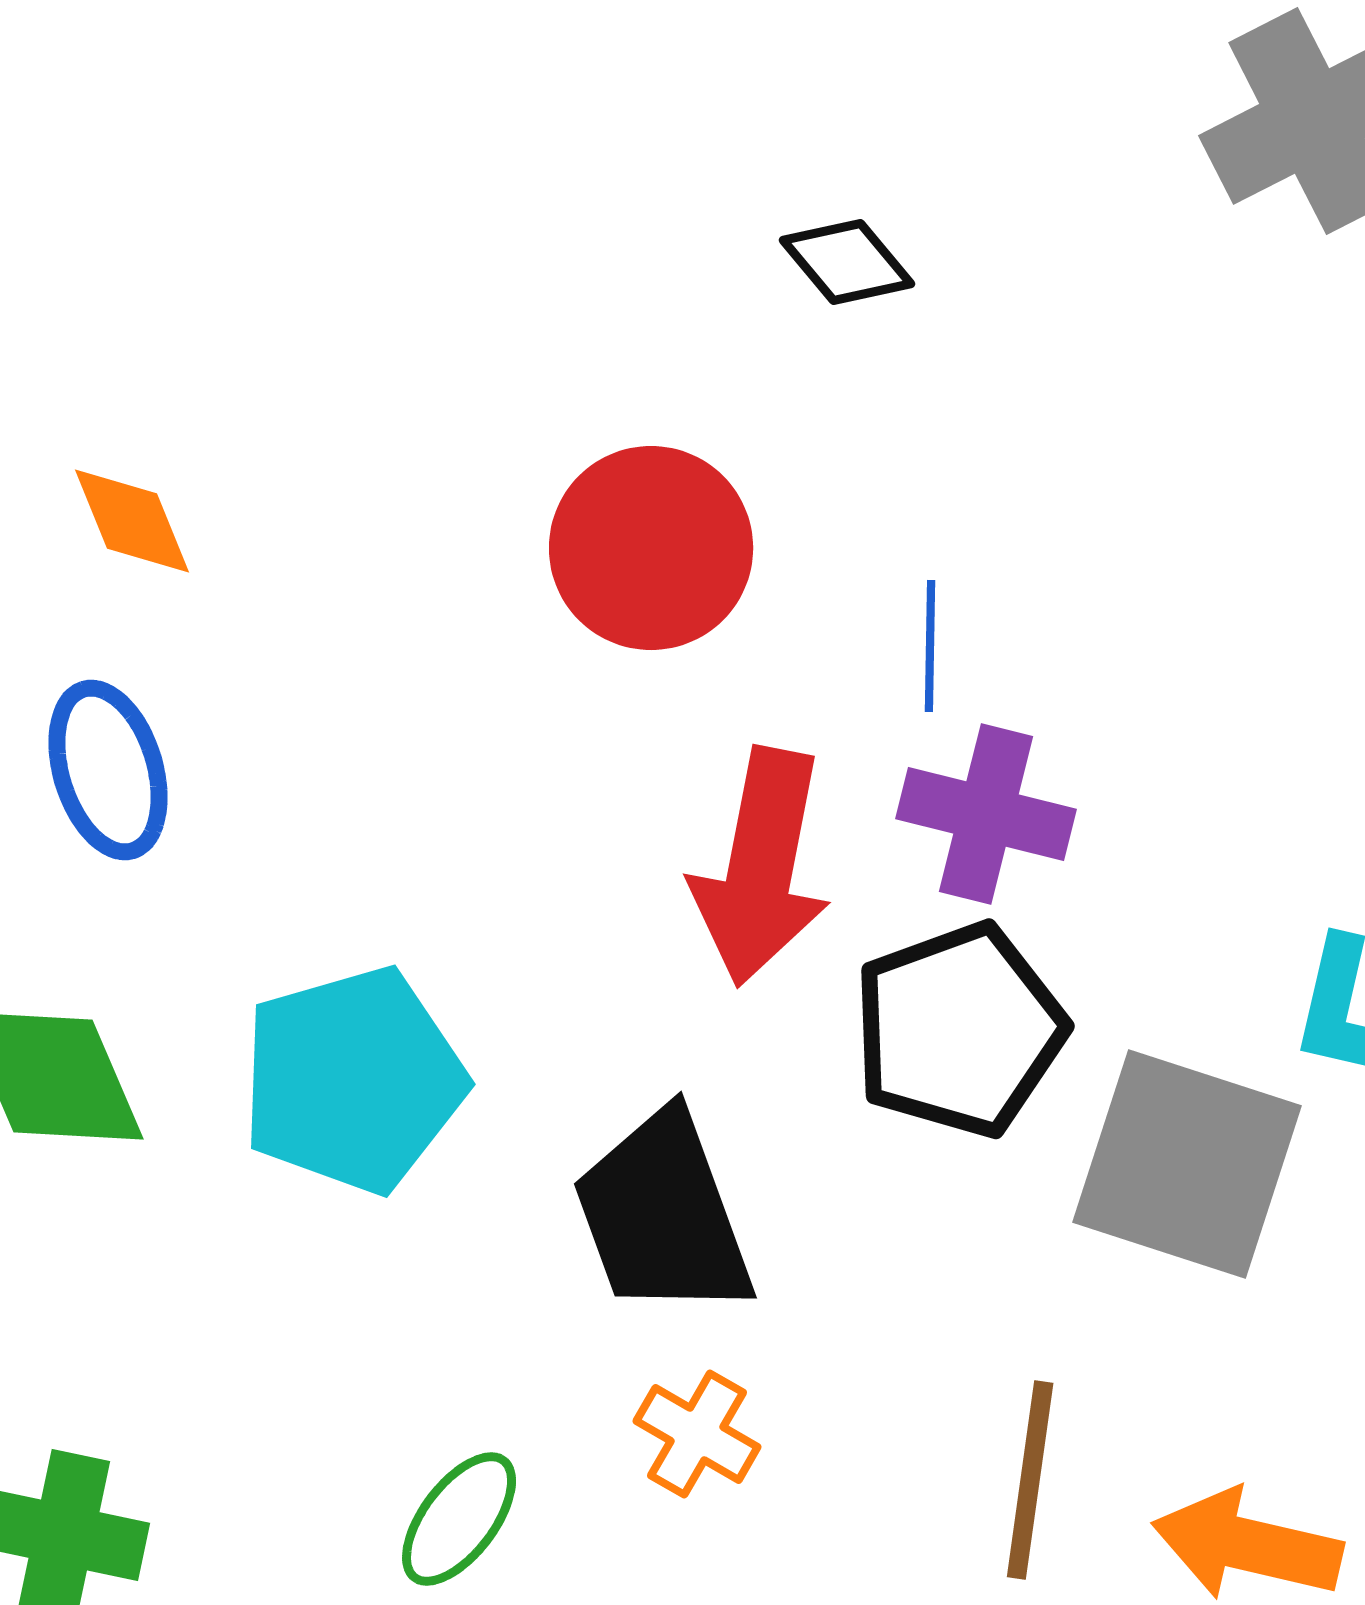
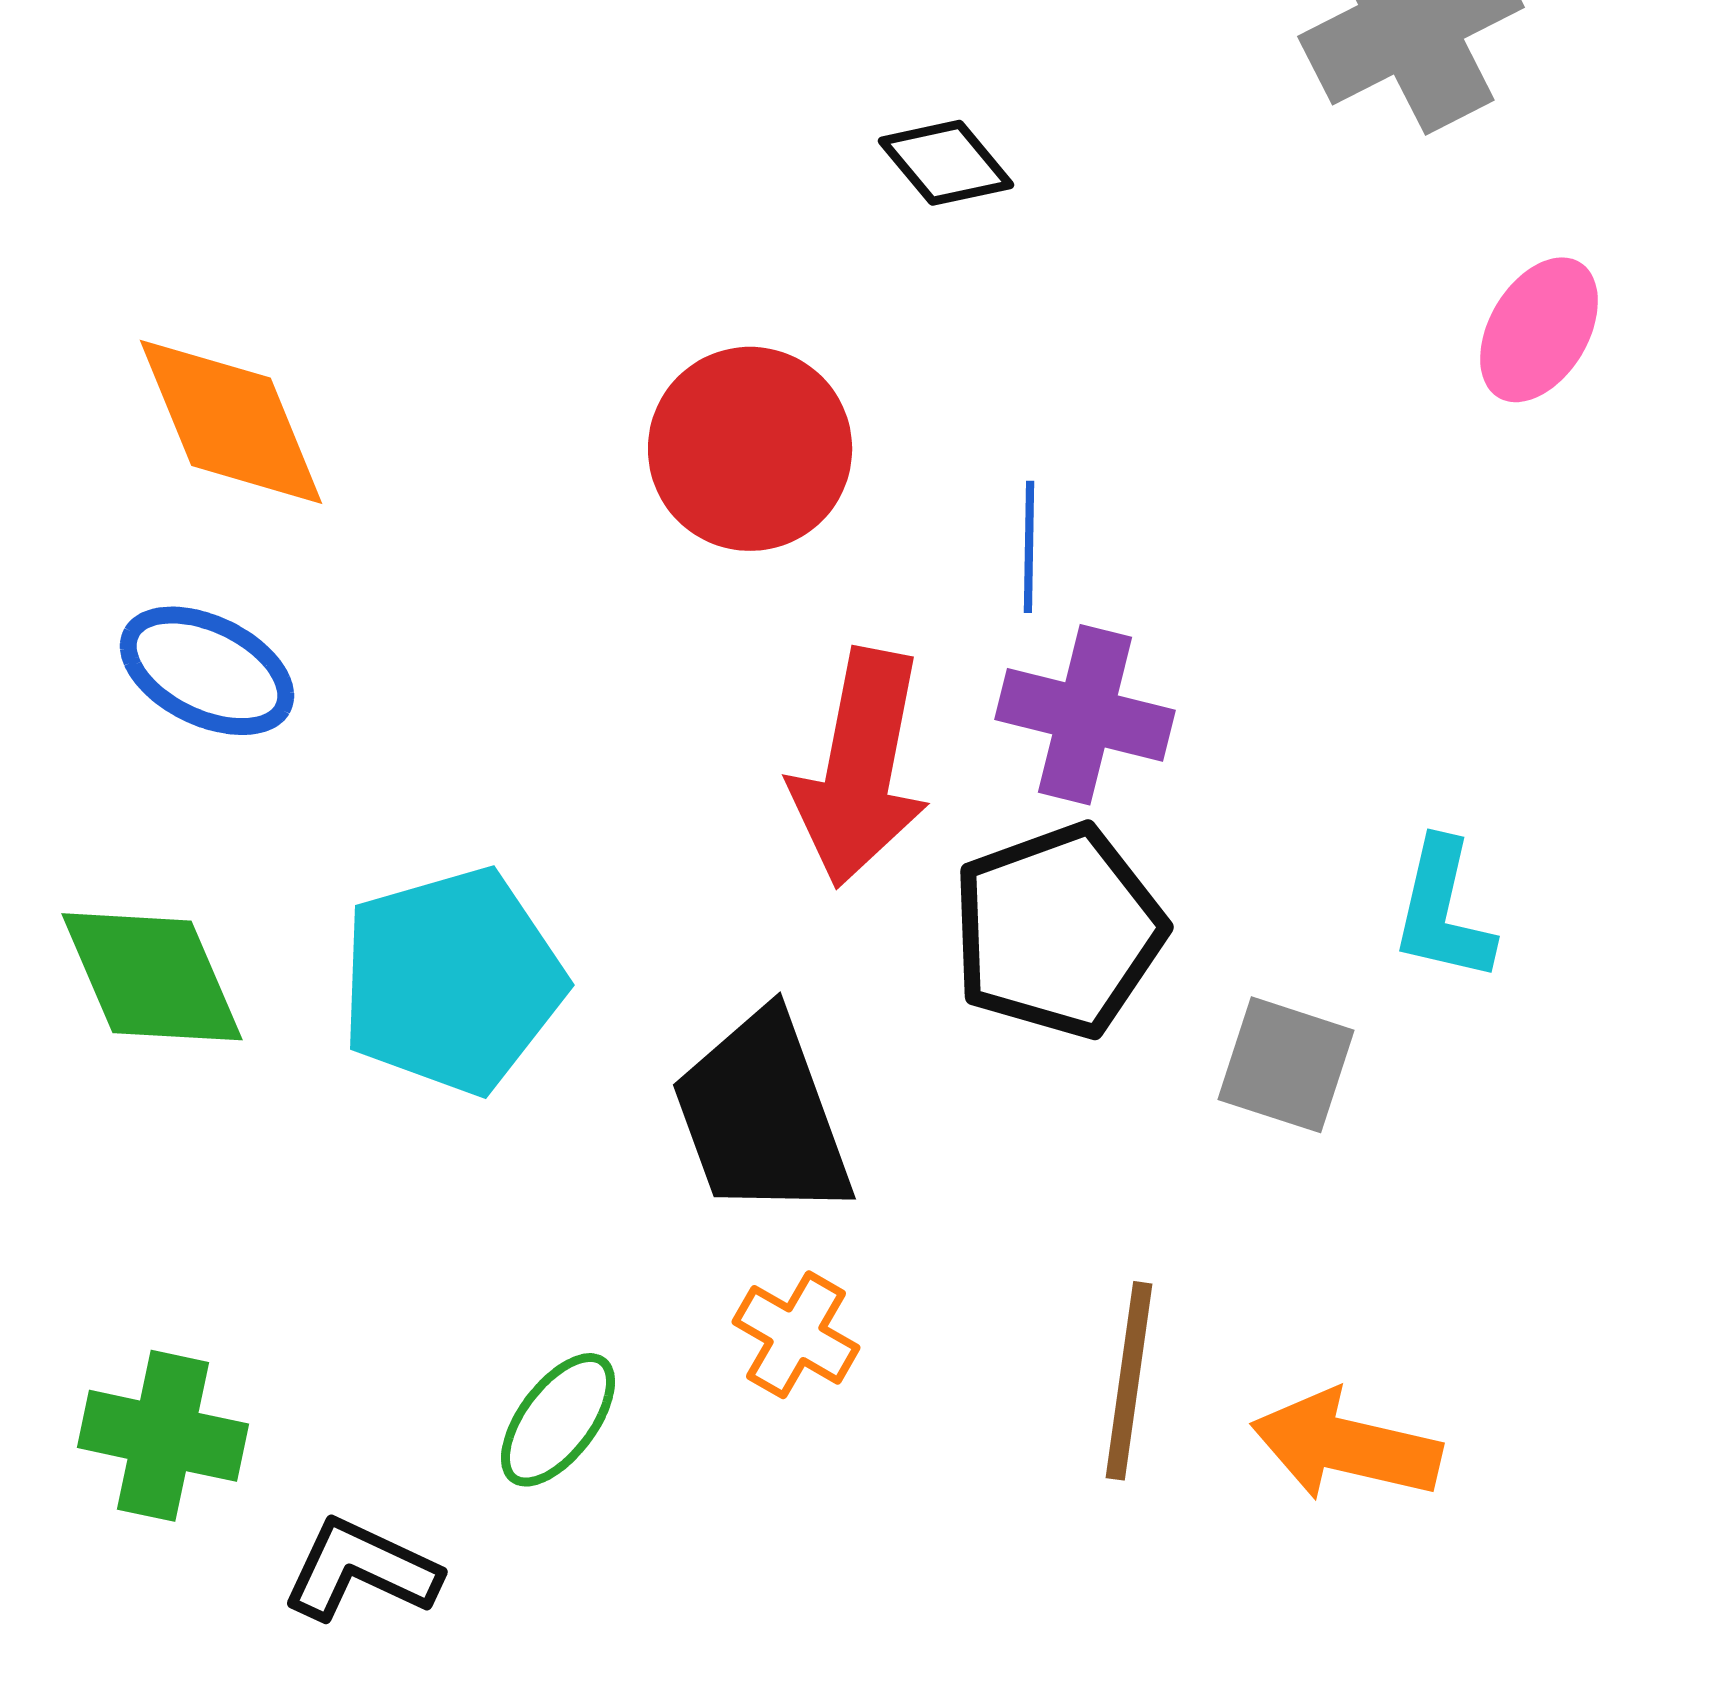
orange diamond: (132, 521) -> (231, 422), size x1.6
blue ellipse: (108, 770) -> (207, 671), turned -47
gray square: (1187, 1164) -> (1286, 1065), size x0.6

